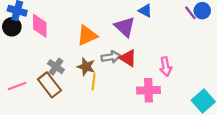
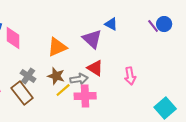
gray arrow: (111, 57) -> (79, 79), moved
yellow line: (94, 82) -> (63, 90), turned 42
pink cross: (148, 90) -> (85, 96), moved

